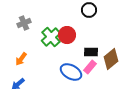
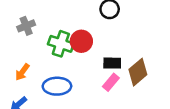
green cross: (51, 37) -> (61, 44), turned -30
blue ellipse: (71, 72) -> (57, 86), moved, turned -30

